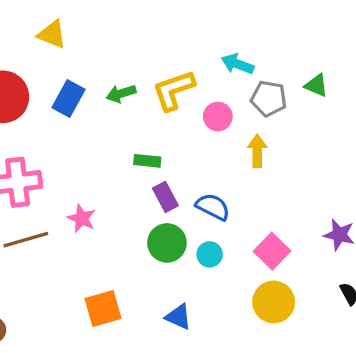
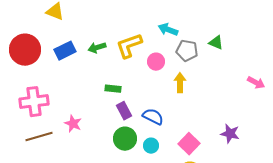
blue rectangle: (68, 98) -> (65, 51), turned 35

